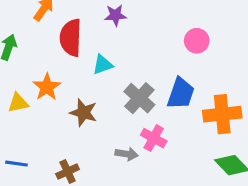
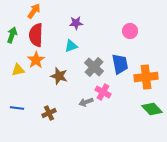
purple star: (115, 15) -> (76, 23), moved
red semicircle: (71, 38) -> (36, 35), moved
blue trapezoid: (181, 93) -> (120, 64), turned -30
gray arrow: (127, 154) -> (86, 102), turned 152

